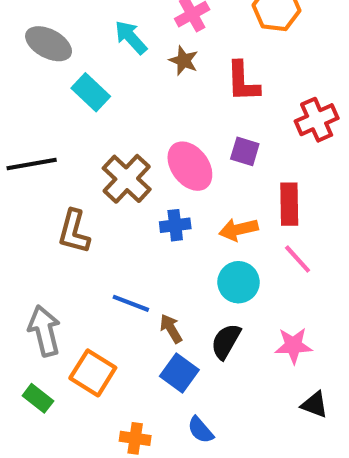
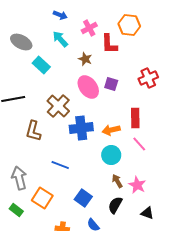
brown star: (184, 61) -> (85, 59), moved
red L-shape: (243, 82) -> (109, 44), moved
purple square: (245, 151) -> (111, 84), moved
pink ellipse: (190, 166) -> (88, 87), moved
blue cross: (175, 225) -> (81, 128), size x1.6
brown arrow: (171, 329) -> (117, 181), moved
black semicircle: (226, 341) -> (115, 205), moved
pink star: (293, 346) -> (137, 185), turned 30

